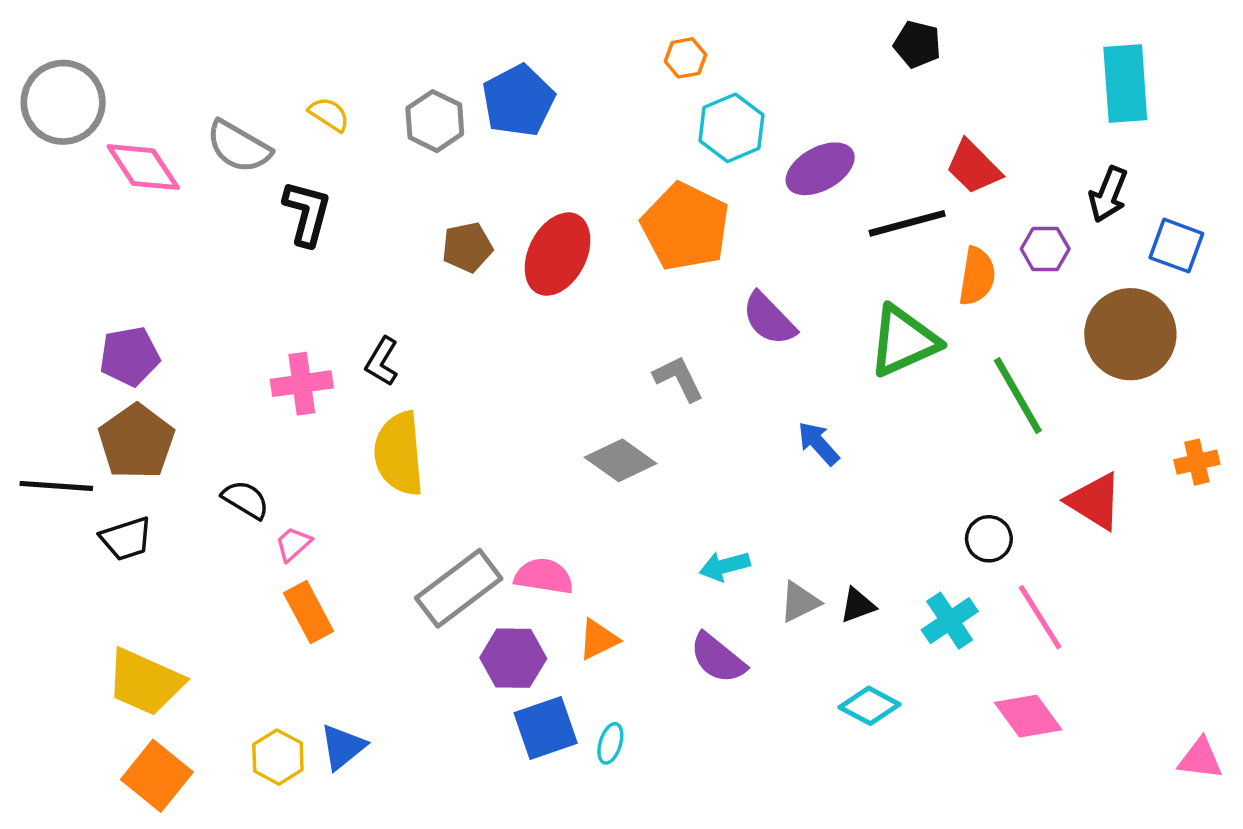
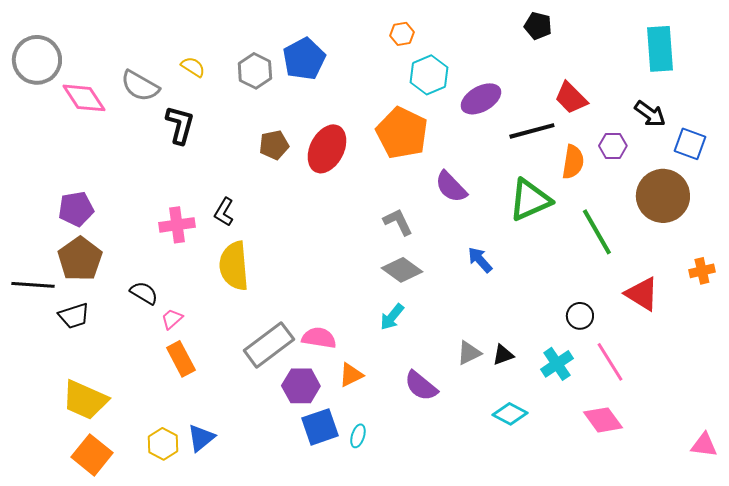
black arrow: (1108, 194) -> (650, 114), turned -76
gray diamond: (621, 460) -> (402, 270), moved
cyan arrow: (725, 566) -> (392, 317), moved, turned -36

